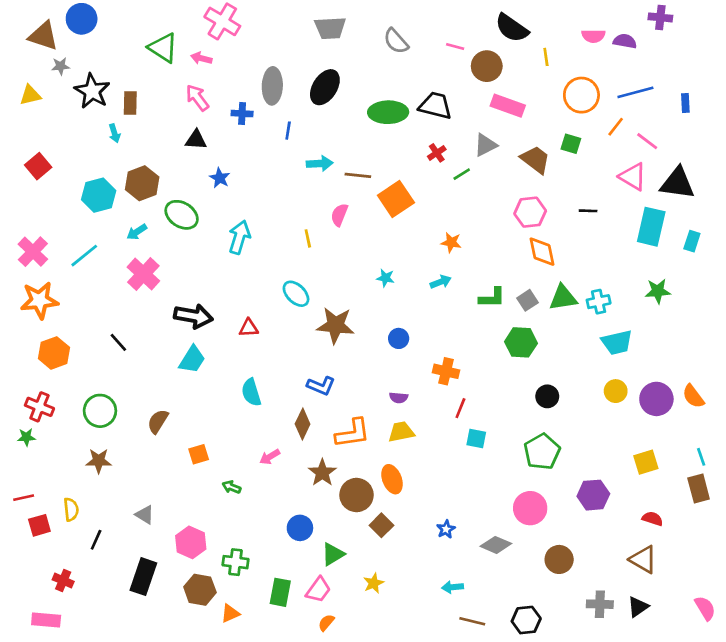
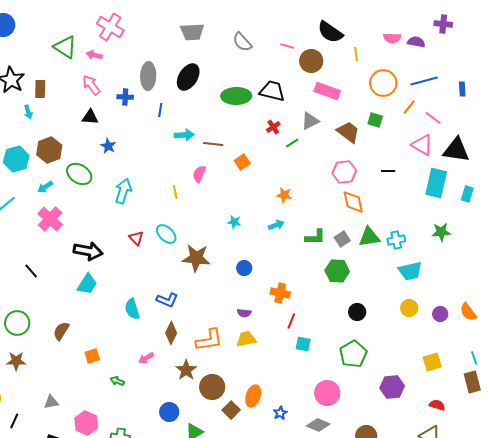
orange square: (396, 199) -> (242, 162), size x0.6
red triangle: (249, 328) -> (136, 238), moved, turned 49
blue L-shape: (321, 386) -> (167, 300), moved
purple circle: (656, 399) -> (440, 314), size x0.6
orange ellipse: (392, 479) -> (253, 396), moved, turned 40
pink circle: (530, 508) -> (327, 393), moved
gray triangle: (145, 515) -> (51, 402), turned -42

